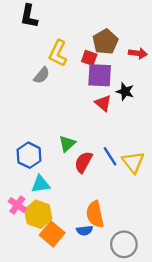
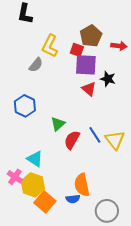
blue hexagon: (29, 155) -> (25, 106), moved
cyan triangle: (41, 184) -> (35, 159), turned 42

